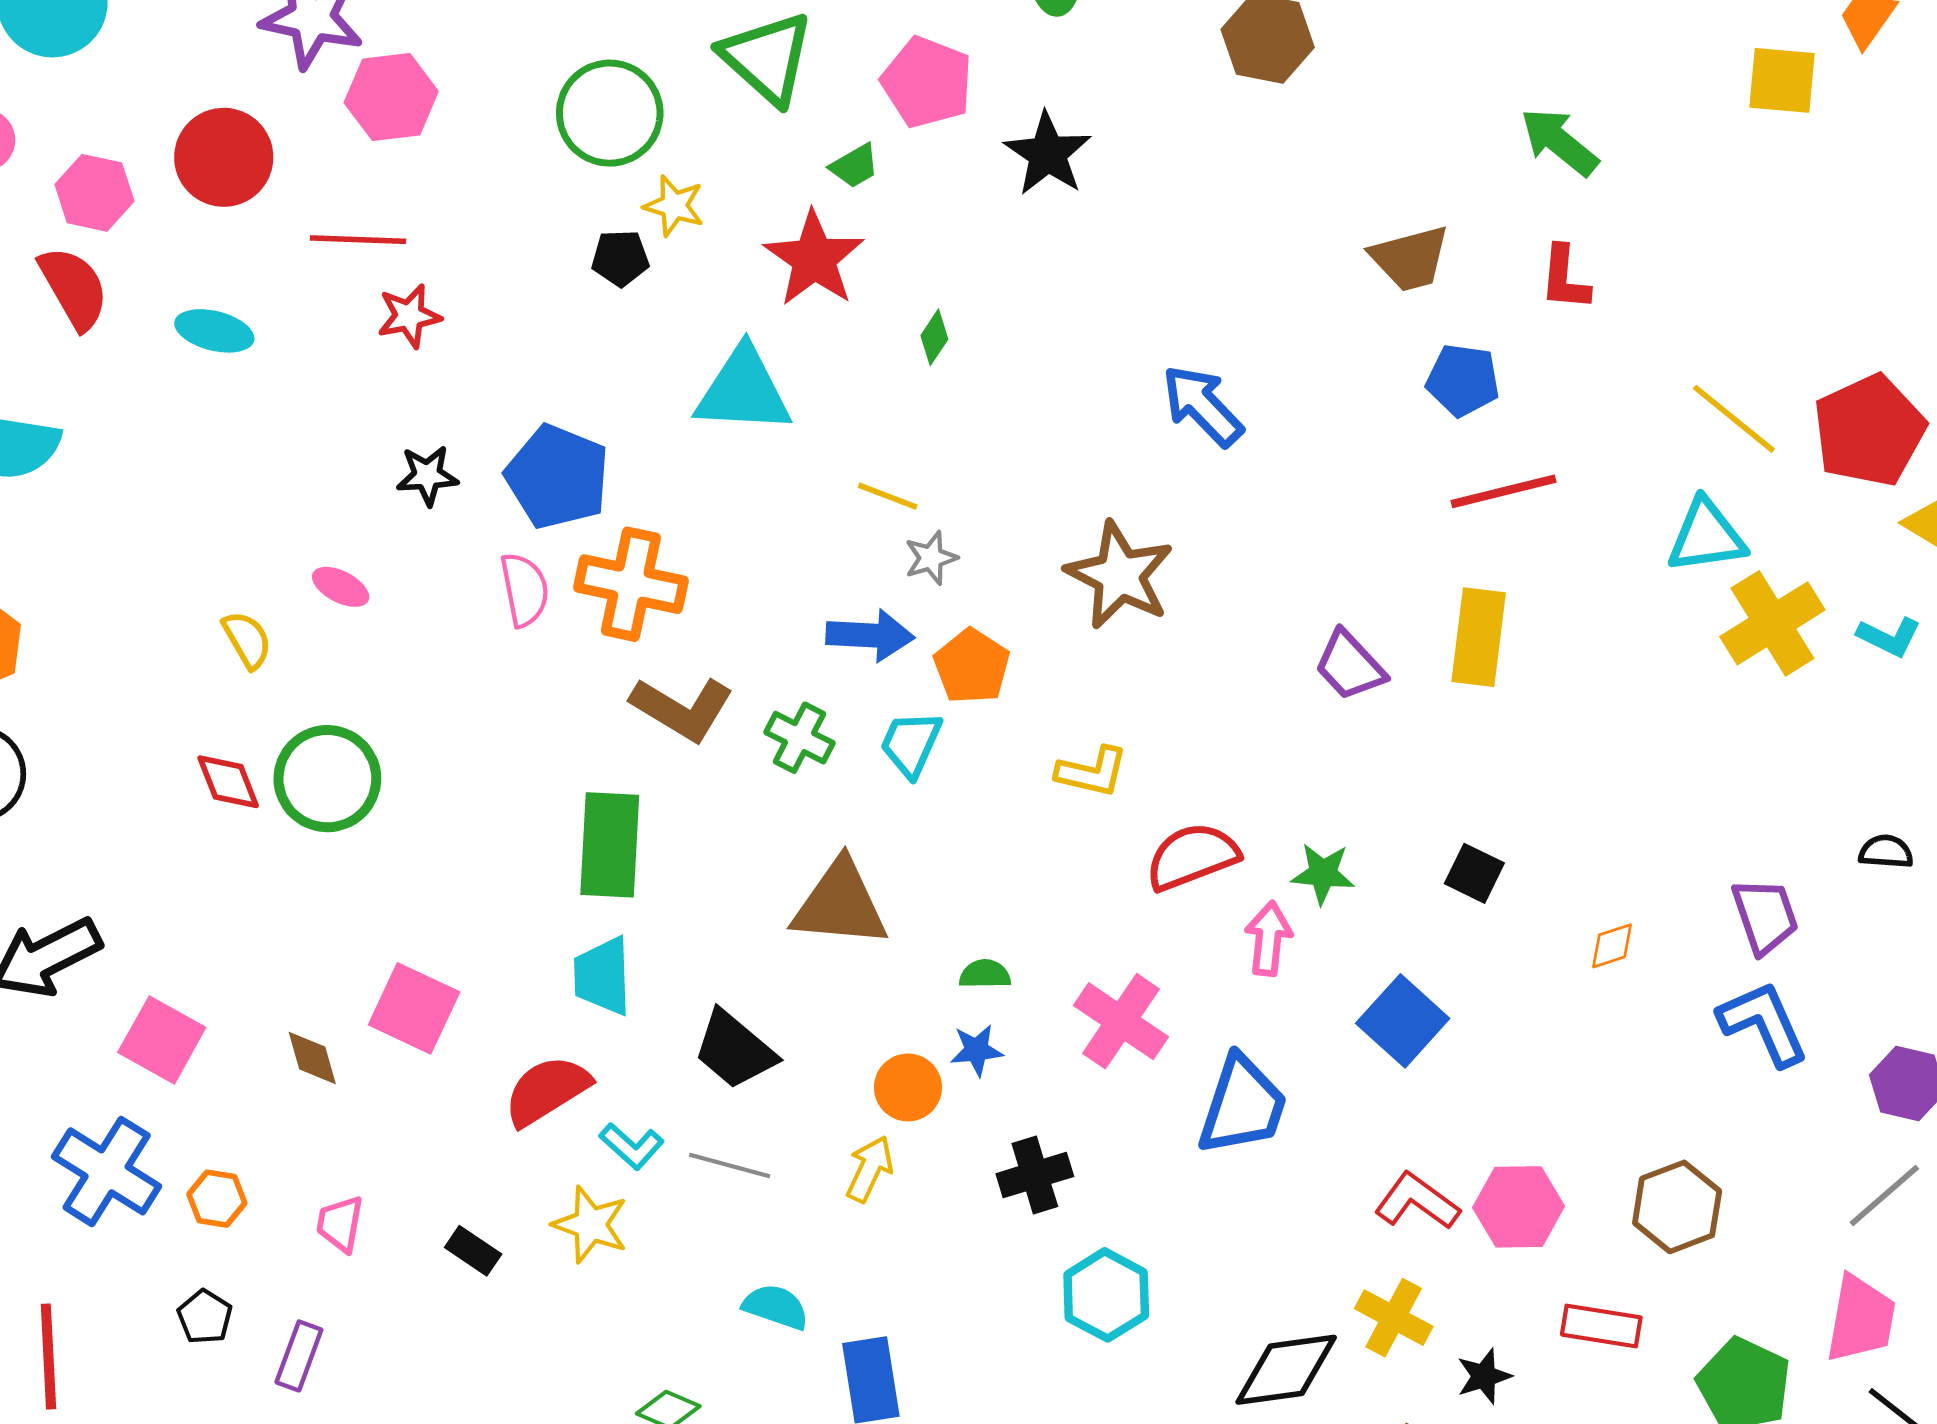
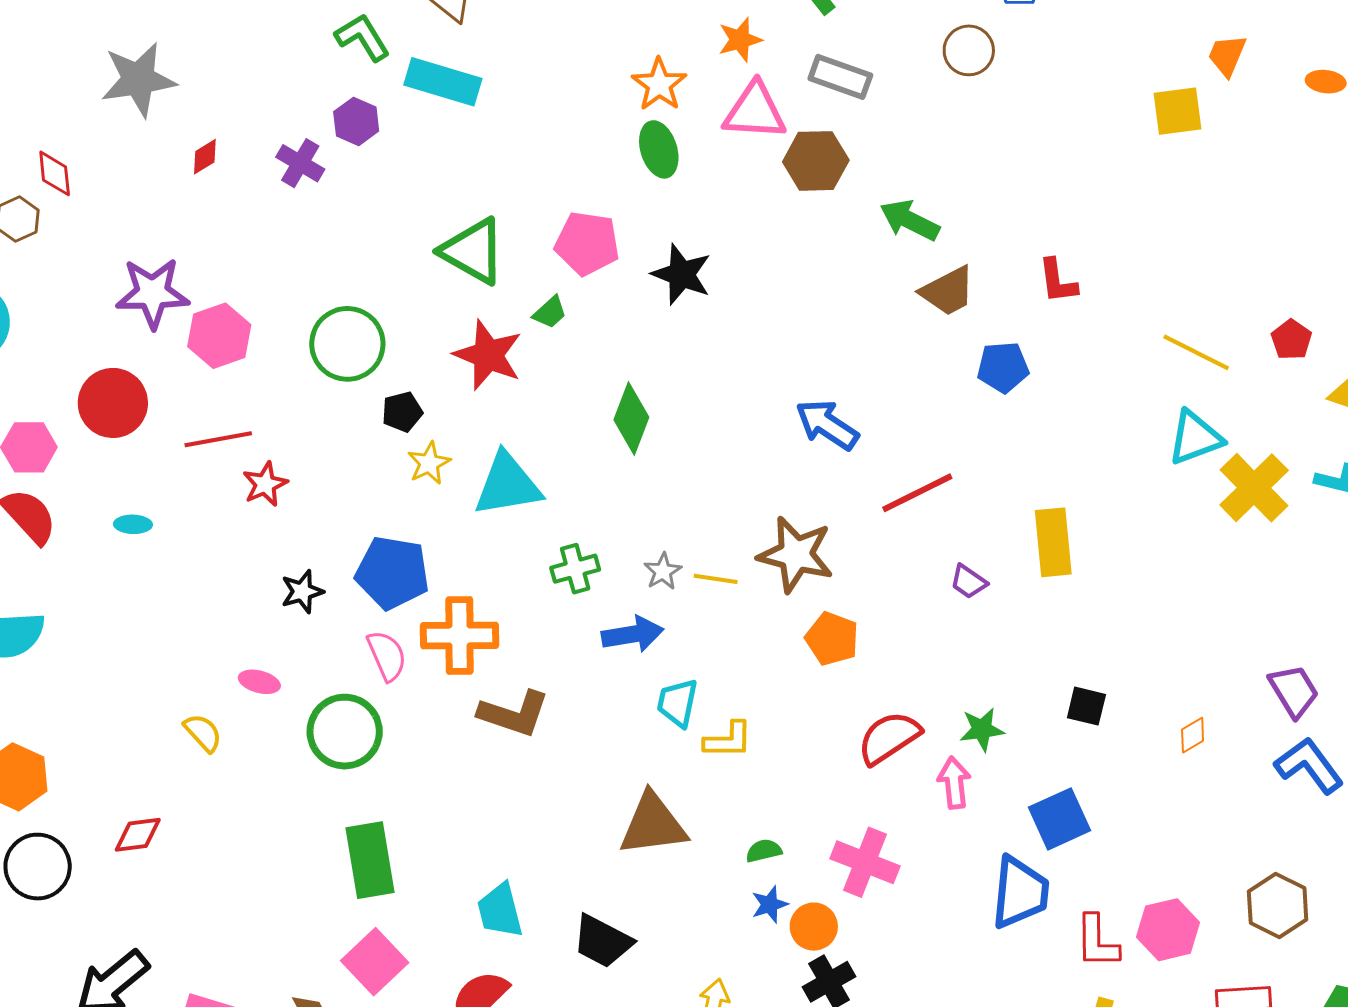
green circle: (610, 113) -> (347, 344), moved
green arrow: (1559, 142) -> (910, 220), moved
yellow star: (674, 206) -> (429, 463), moved, turned -30
red star: (814, 259) -> (488, 355), moved
cyan ellipse: (214, 331) -> (133, 524), size x0.7
green diamond: (934, 337) -> (631, 419), size x1.8
red pentagon: (1869, 430) -> (1291, 340), size x0.5
red line: (1504, 491) -> (917, 493), moved
yellow line: (888, 496) -> (716, 579), moved
orange pentagon: (972, 666) -> (832, 639), moved
purple trapezoid: (1350, 666) -> (969, 582), size x0.7
green cross: (800, 738) -> (575, 569), moved, turned -30
yellow L-shape: (1092, 772) -> (728, 740), moved
green circle: (327, 779) -> (345, 732), moved
red diamond: (228, 782) -> (138, 835), moved, turned -63
green rectangle: (610, 845) -> (370, 860), moved
pink square: (414, 1008) -> (375, 962), turned 34
blue square: (1403, 1021) -> (1060, 819), turned 36
orange circle: (908, 1087) -> (814, 927), moved
blue trapezoid: (1242, 1106) -> (1020, 892), moved
red L-shape: (1417, 1201) -> (1097, 941), turned -114

